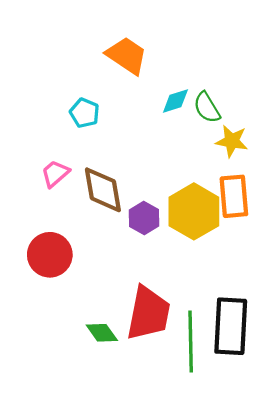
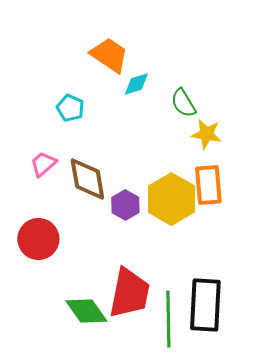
cyan diamond: (175, 101) -> (136, 84), moved
green diamond: (102, 333) -> (86, 311), size x1.4

